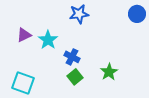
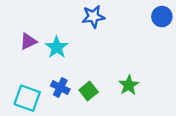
blue cross: (72, 57) -> (60, 87), moved

